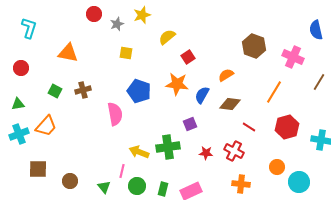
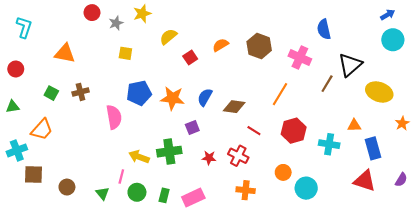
orange semicircle: (226, 75) -> (220, 45), moved
orange star: (177, 84) -> (172, 98), moved
blue pentagon: (139, 91) -> (139, 93), turned -30
cyan cross: (19, 134) -> (17, 150), moved

